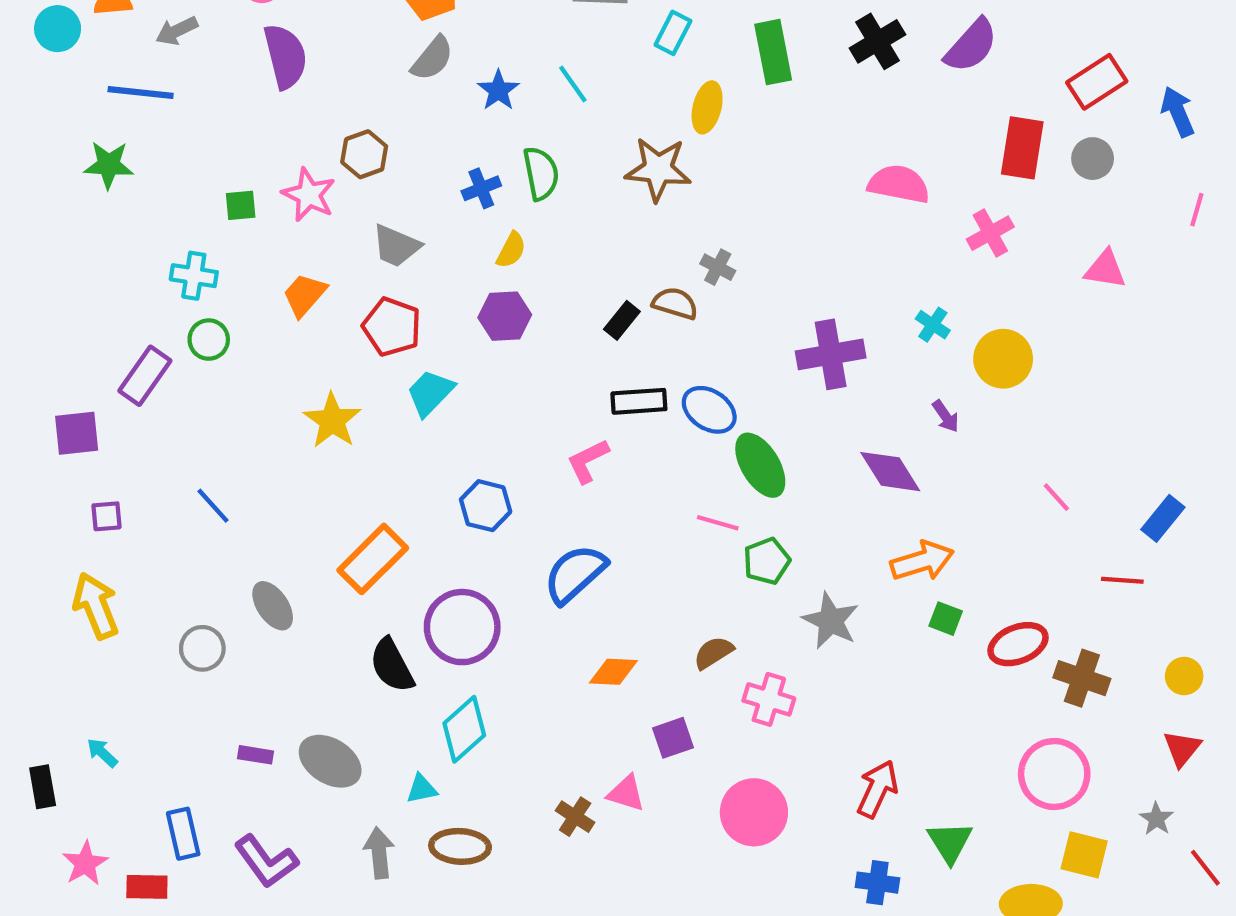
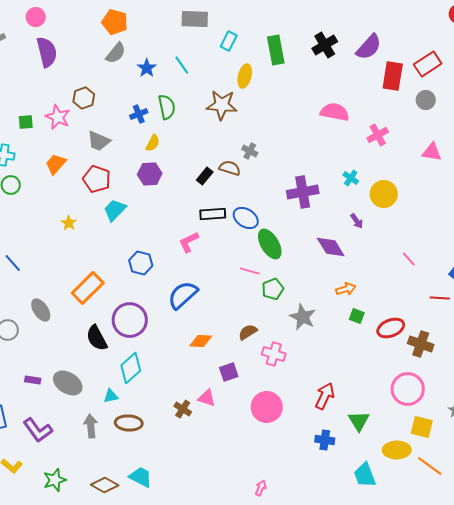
red rectangle: (1022, 148) -> (393, 76), moved
yellow star: (332, 420) -> (69, 223), size x0.6
orange arrow: (922, 561) -> (346, 289), size x0.7

